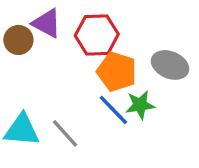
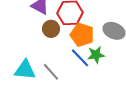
brown circle: (18, 40) -> (51, 29), moved

